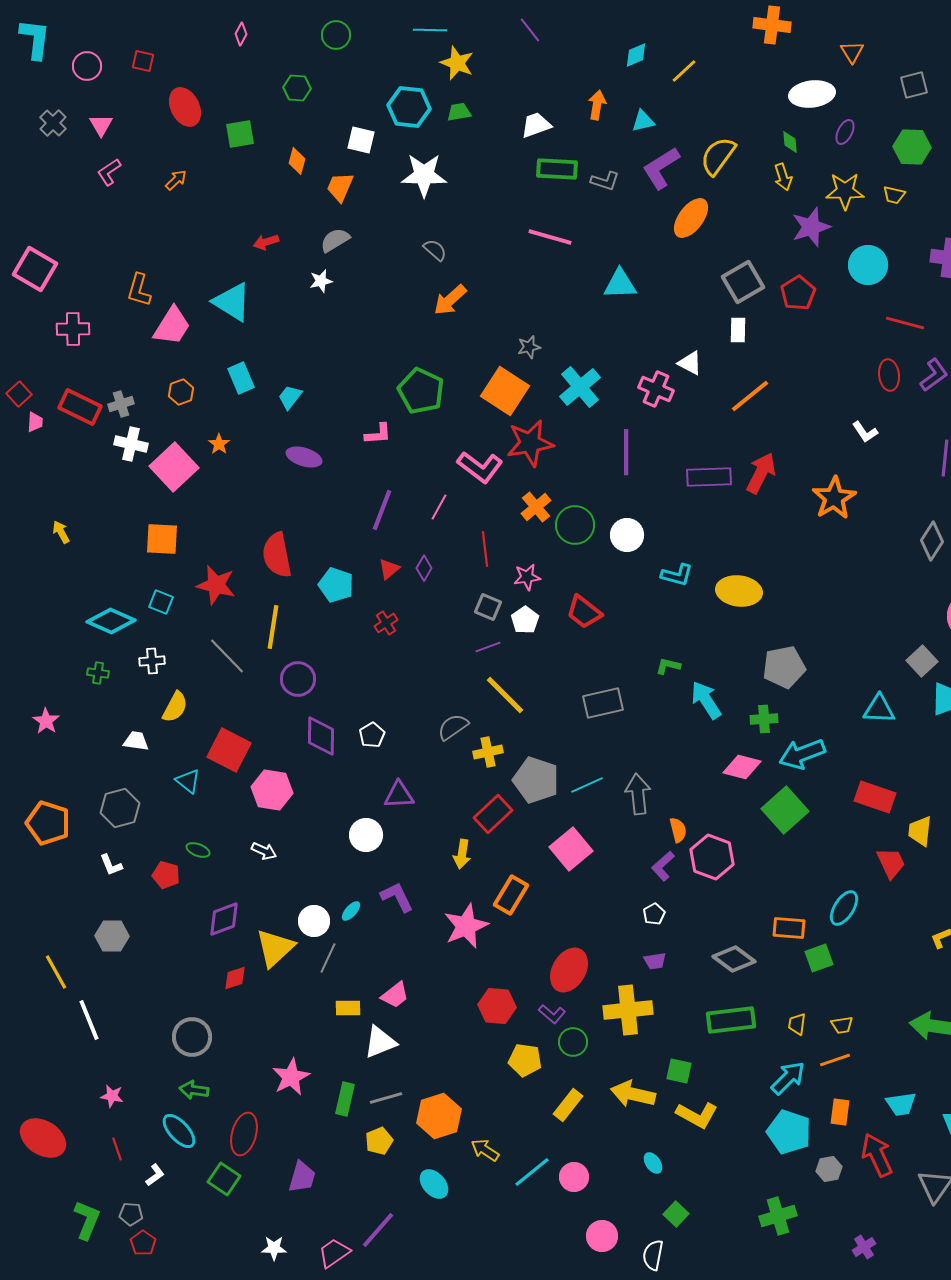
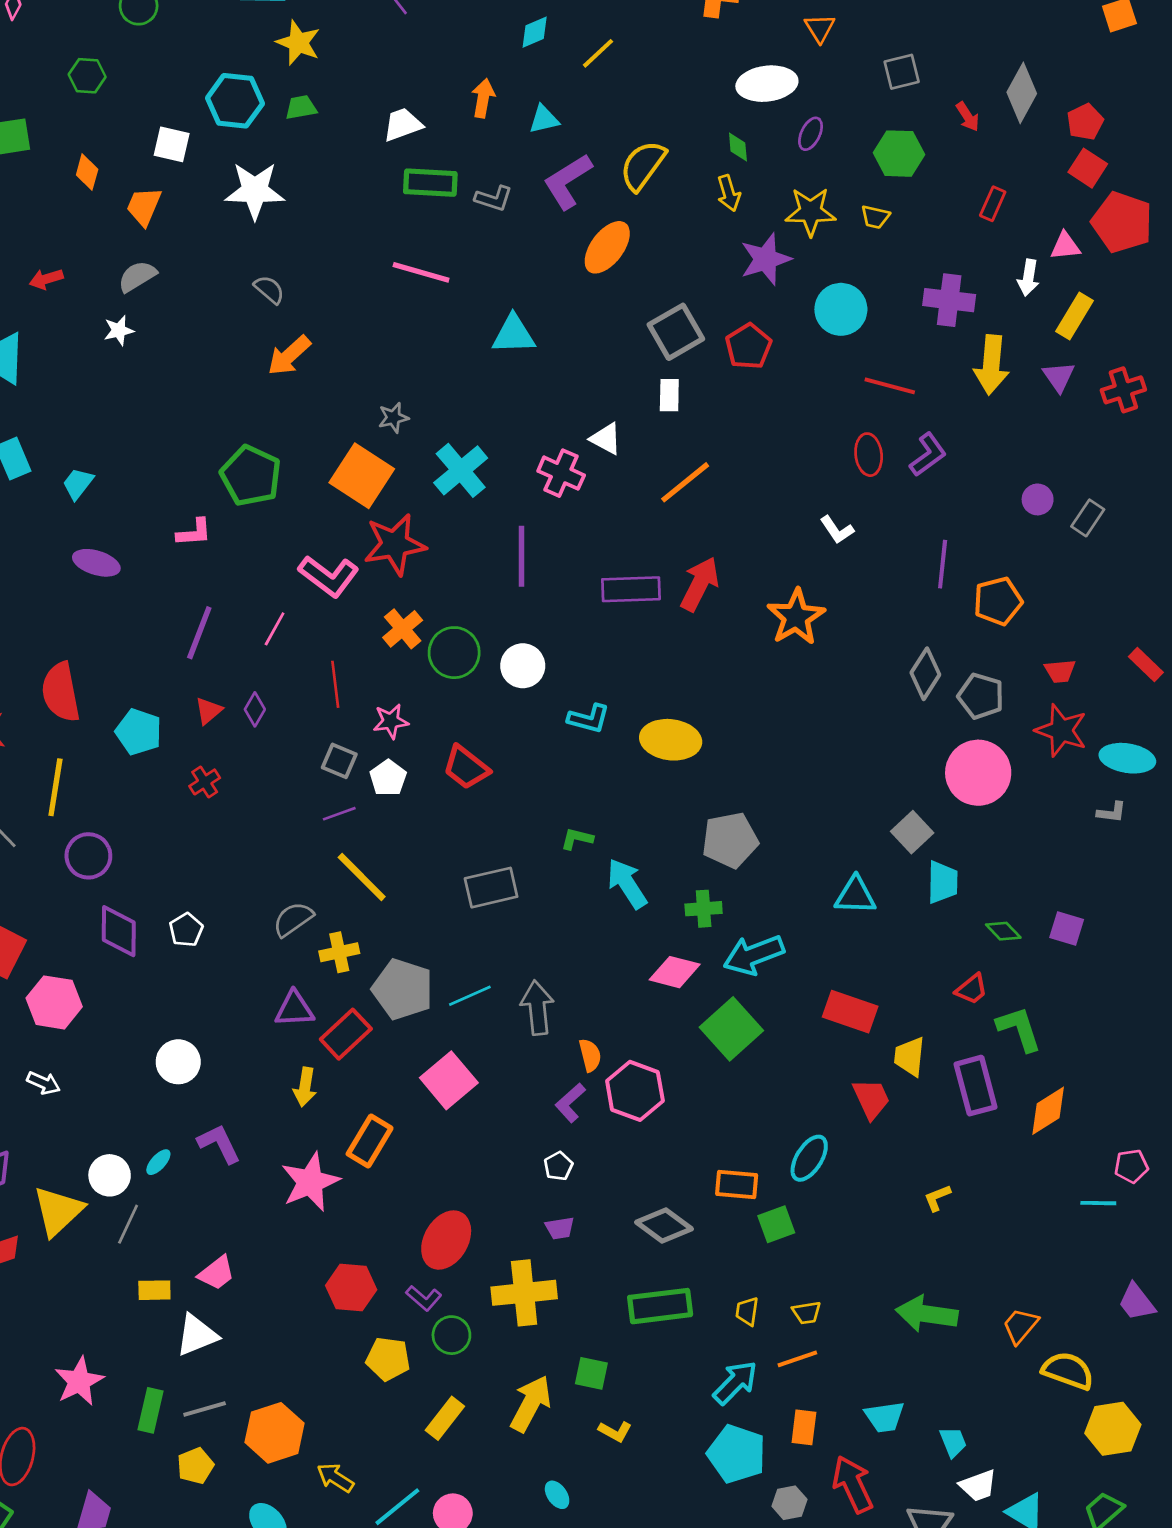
purple triangle: (399, 795) -> (294, 1009), moved
yellow arrow: (633, 1094) -> (531, 1404), turned 105
yellow L-shape: (697, 1115) -> (615, 1431), size x0.6

